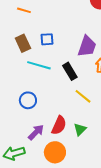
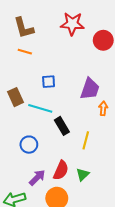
brown rectangle: (23, 43) -> (15, 97), moved
black rectangle: (70, 71) -> (62, 126), moved
yellow line: (83, 96) -> (86, 140), turned 66

